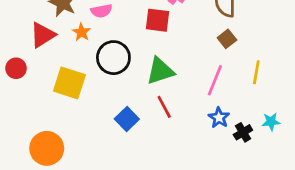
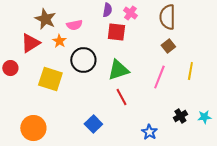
blue star: (219, 118) -> (149, 132), moved
blue square: (127, 119) -> (93, 124), moved
cyan star: (271, 122) -> (204, 117), moved

